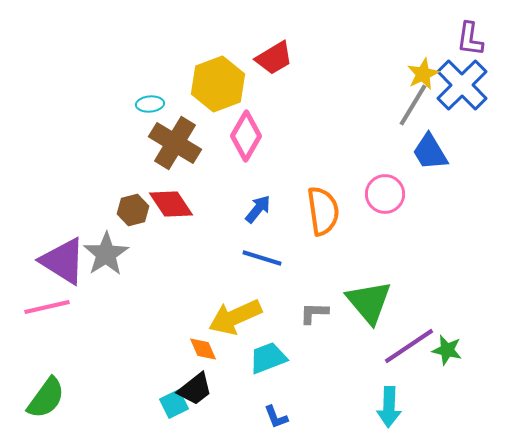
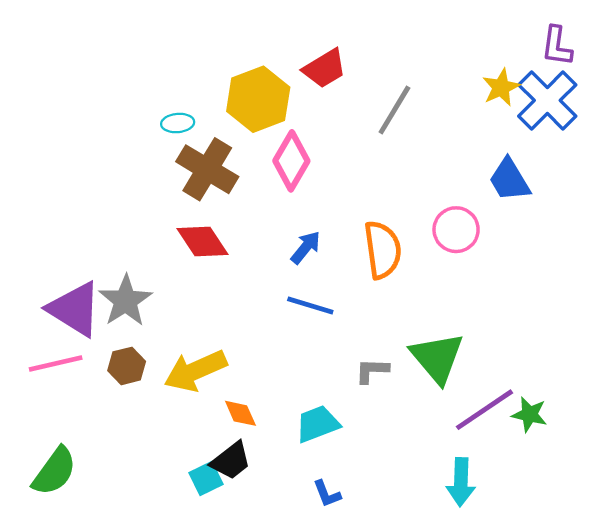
gray line: (413, 105) -> (394, 110), moved
brown hexagon: (133, 210) -> (127, 366), moved
yellow arrow: (235, 317) -> (195, 371), moved

